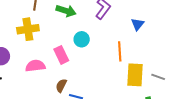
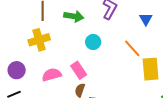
orange line: (120, 51) -> (132, 48), turned -30
pink rectangle: (61, 55) -> (79, 70), moved

